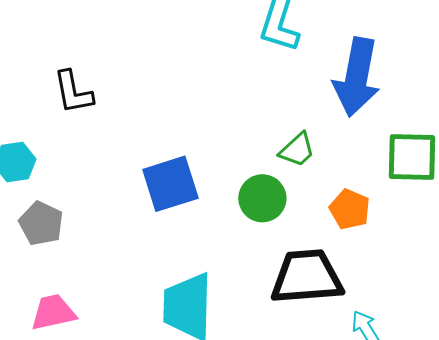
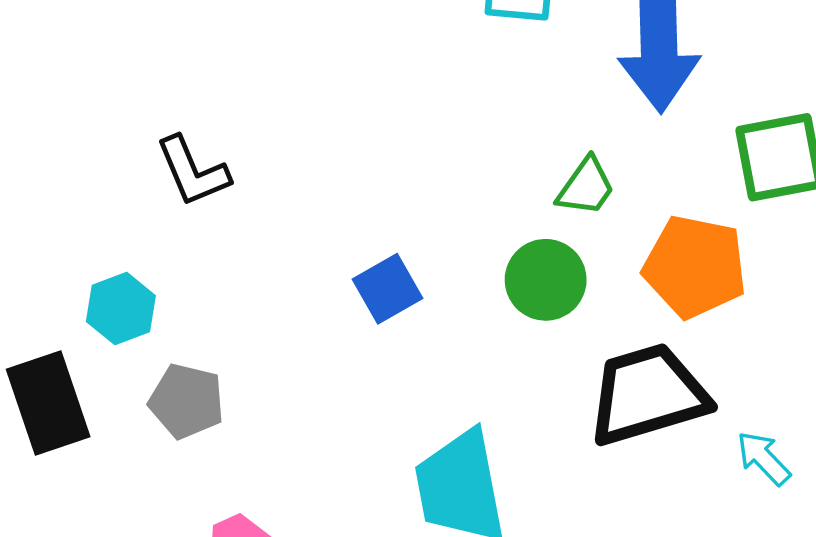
blue square: (170, 184) -> (387, 289), size x0.7
orange pentagon: (350, 209) -> (695, 267), size x1.5

